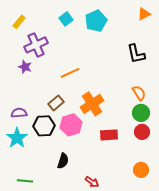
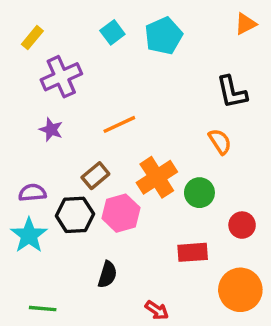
purple star: (25, 67) -> (51, 130), moved
orange semicircle: (139, 93) -> (220, 142), moved
green circle: (141, 113) -> (199, 193), moved
red rectangle: (109, 135) -> (193, 252), moved
orange circle: (141, 170) -> (240, 290), size x1.6

